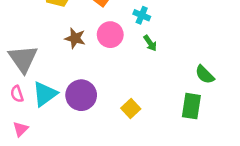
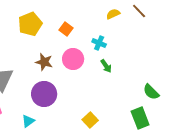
cyan triangle: (45, 94) -> (28, 121), moved, size x0.6
purple circle: (81, 95) -> (44, 94), moved
green rectangle: (191, 106) -> (140, 118), turned -30

